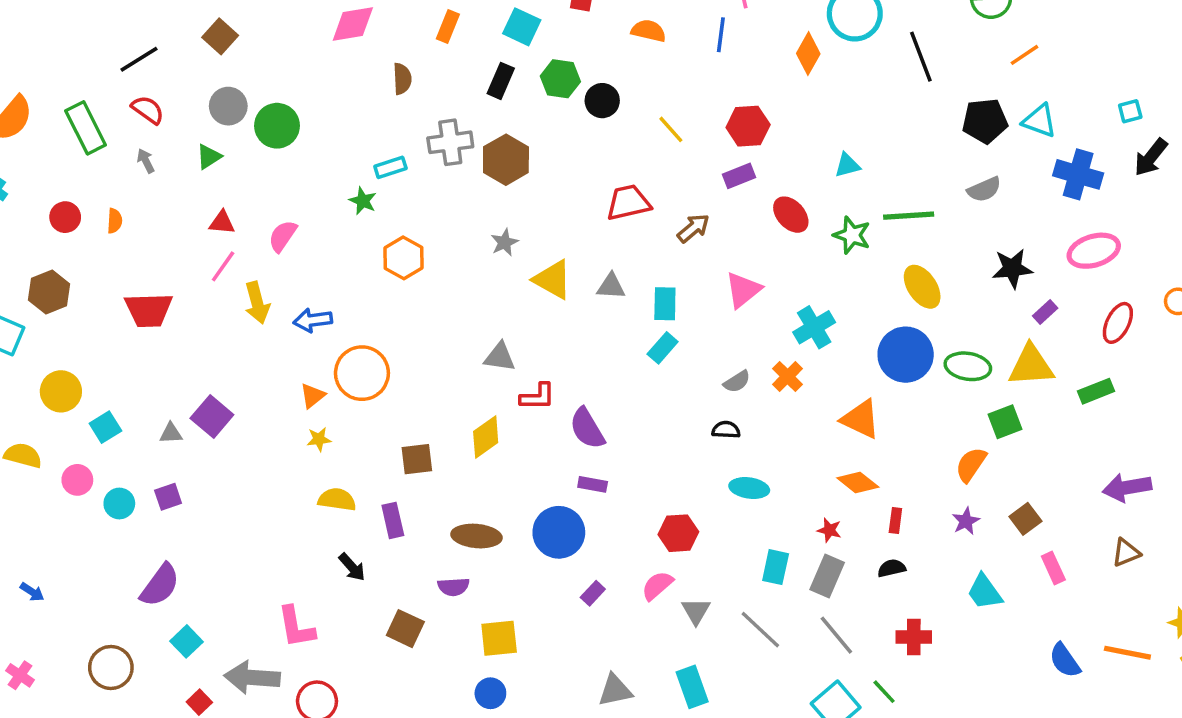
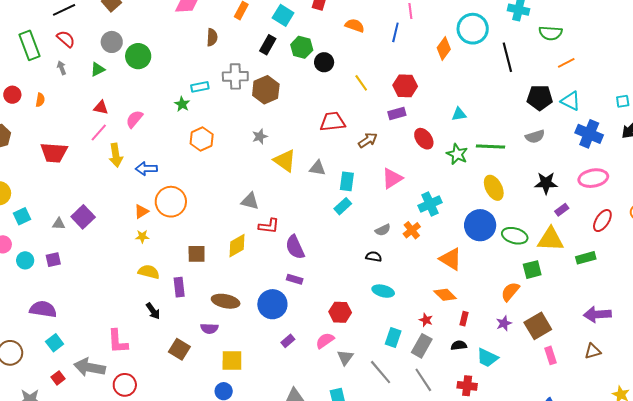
brown square: (1025, 519) -> (538, 326), size x1.5
purple semicircle: (160, 585) -> (43, 309), turned -124
cyan trapezoid: (985, 592) -> (487, 358), moved, turned -35

